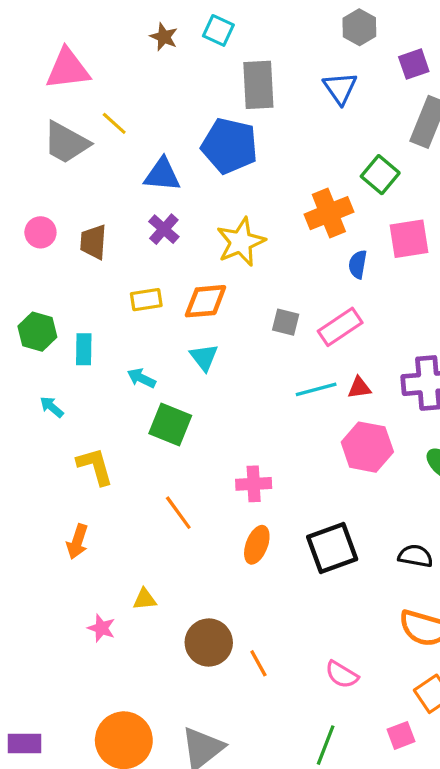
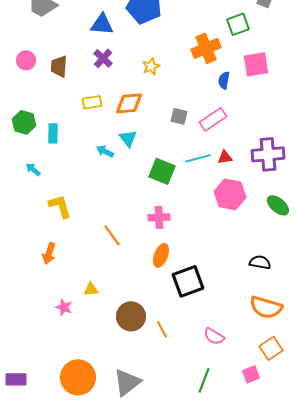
green square: (380, 175) -> (238, 24), turned 30
yellow star: (241, 242) -> (151, 66), size x0.6
cyan arrow: (141, 378) -> (105, 151), moved
green square: (170, 425) -> (162, 171), moved
black square: (332, 548) -> (188, 281), moved

